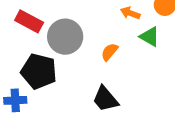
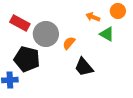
orange semicircle: (109, 52) -> (69, 43), moved
black trapezoid: (105, 99) -> (84, 67), moved

